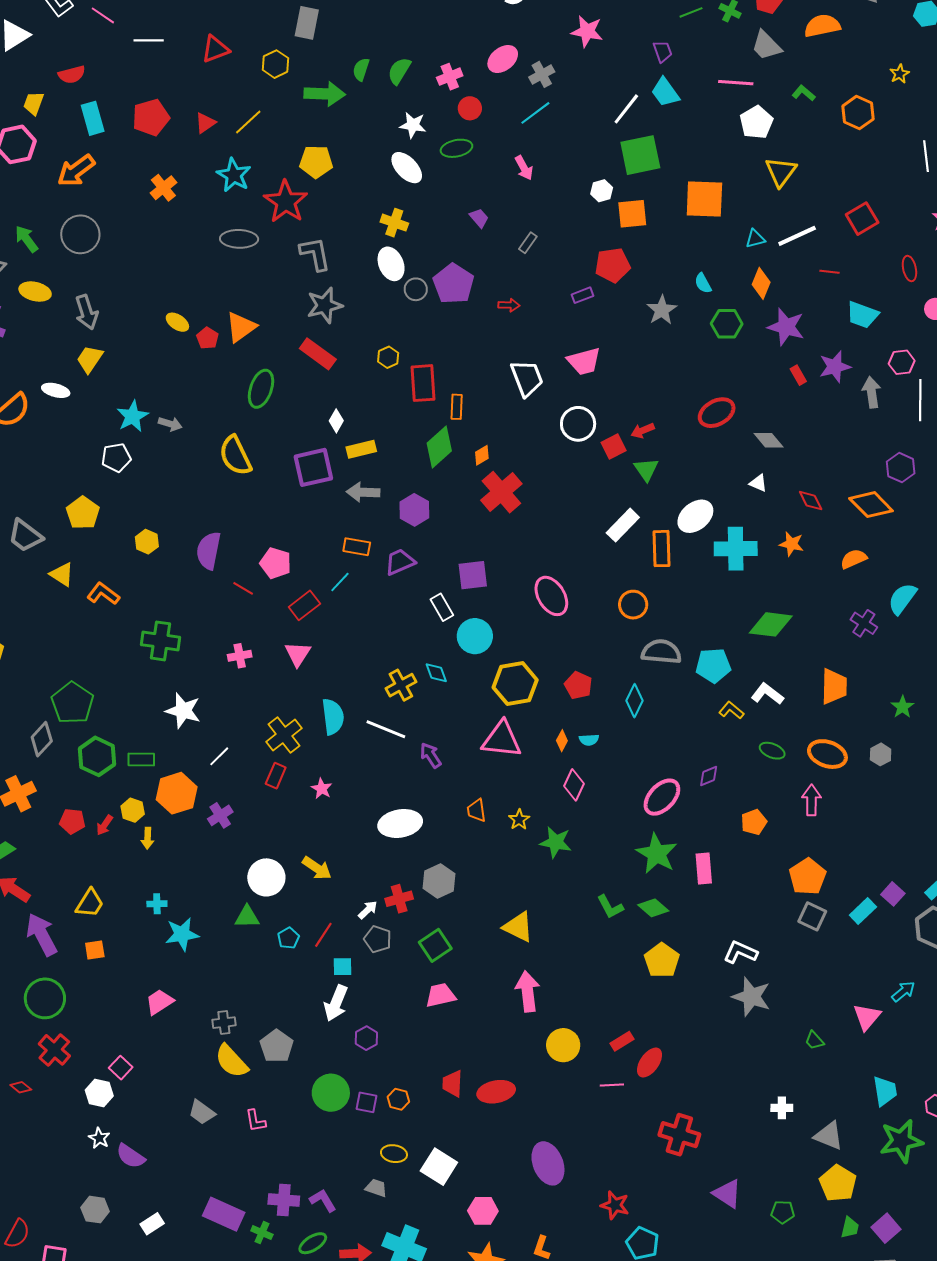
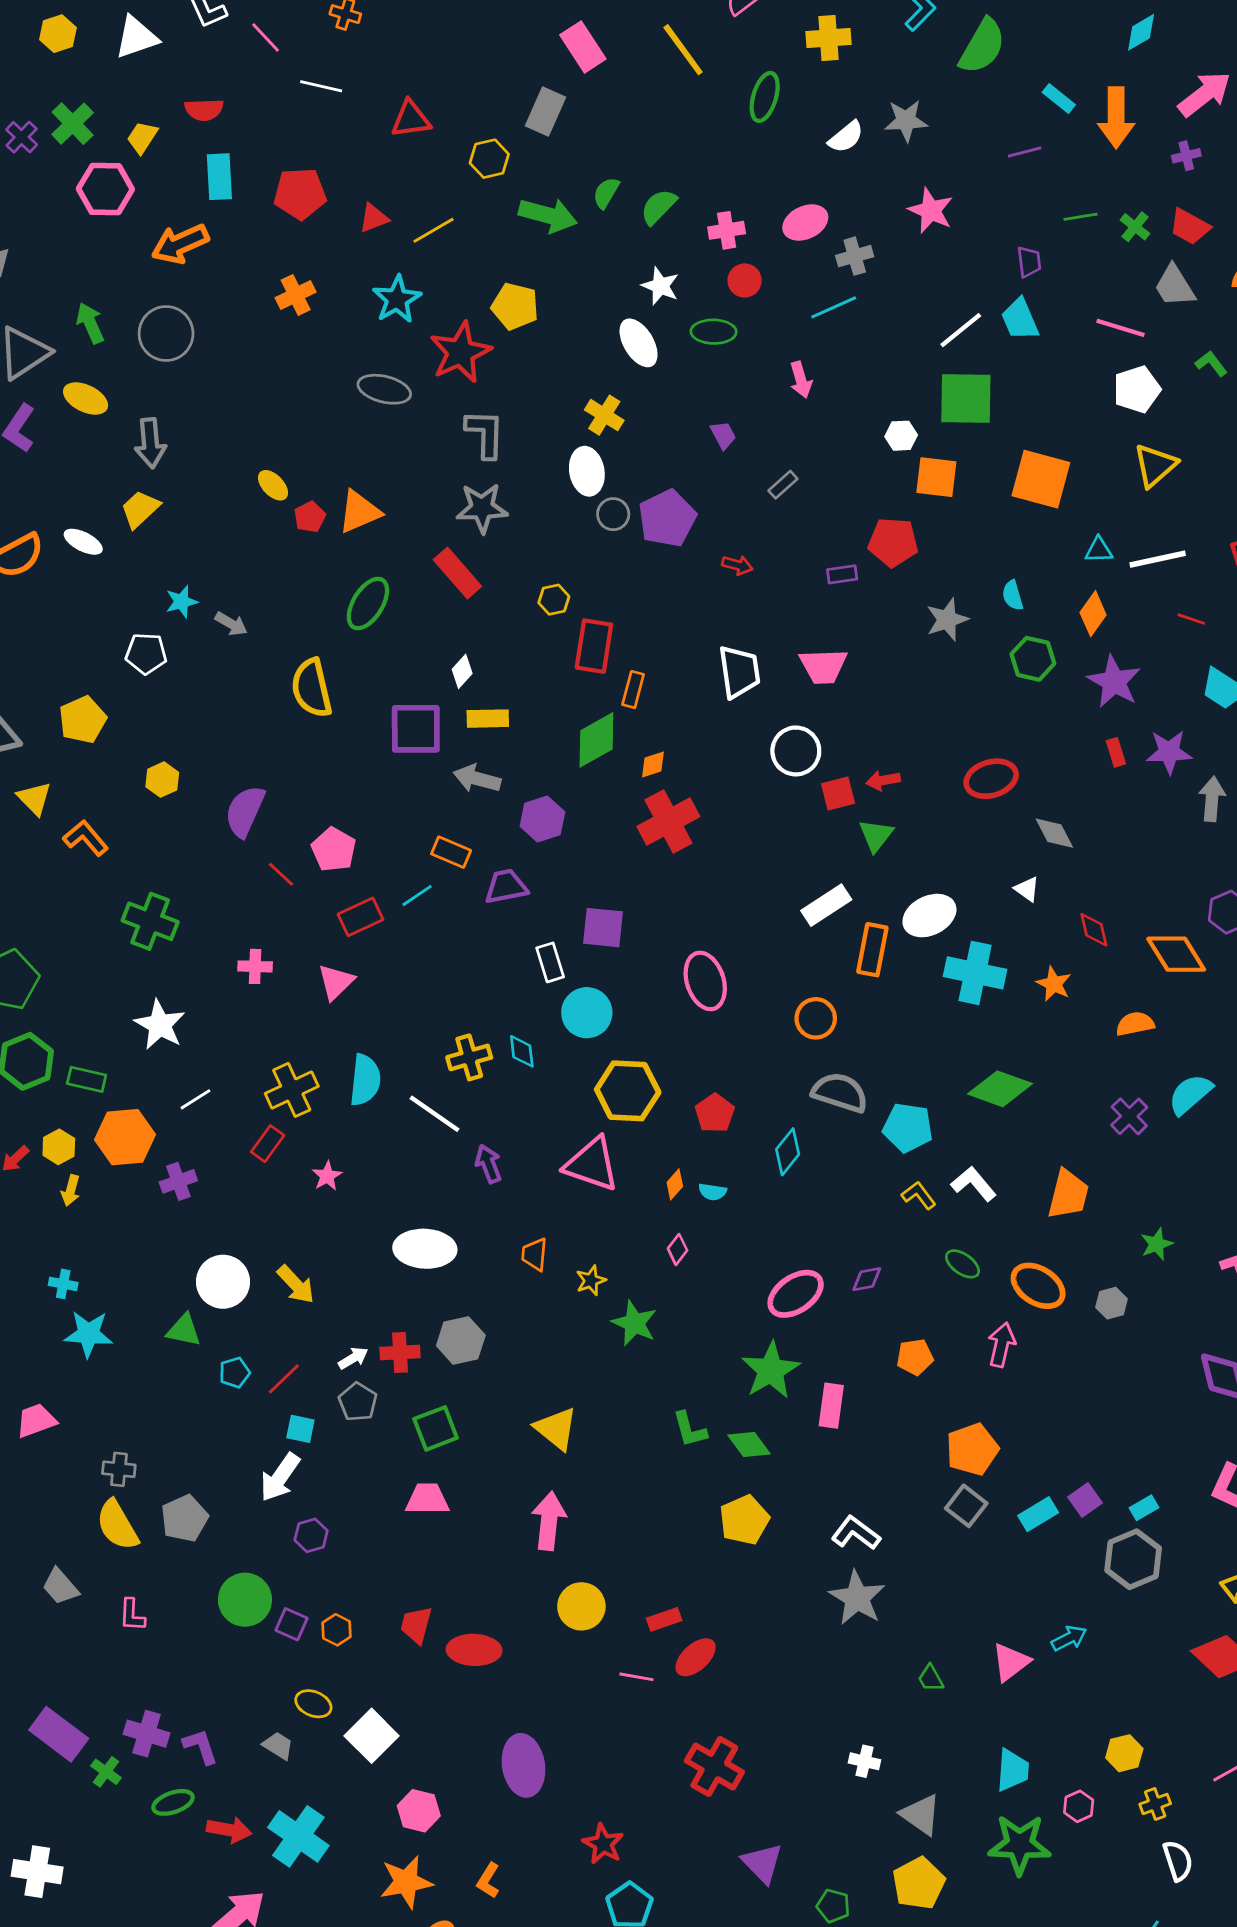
cyan star: (133, 416) -> (182, 602), size x0.7
pink diamond: (574, 785) -> (678, 1249), size x0.7

